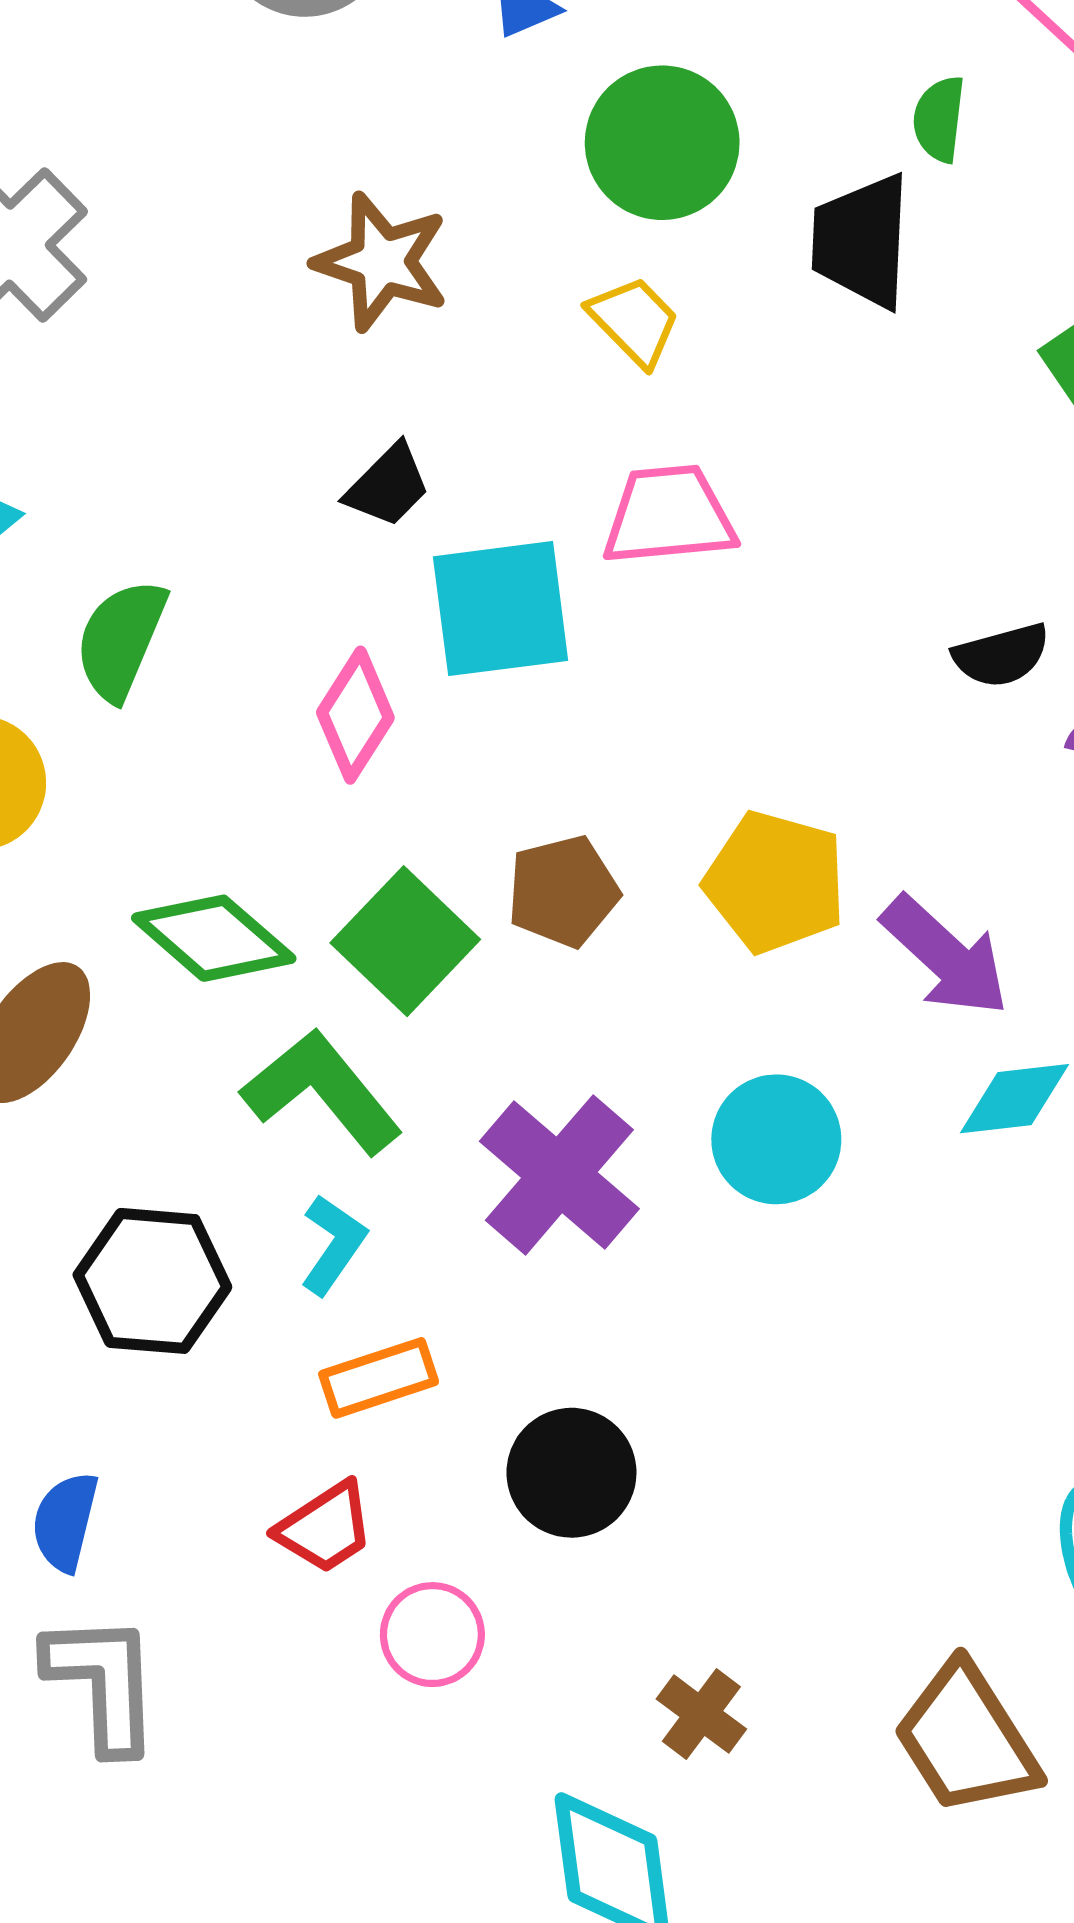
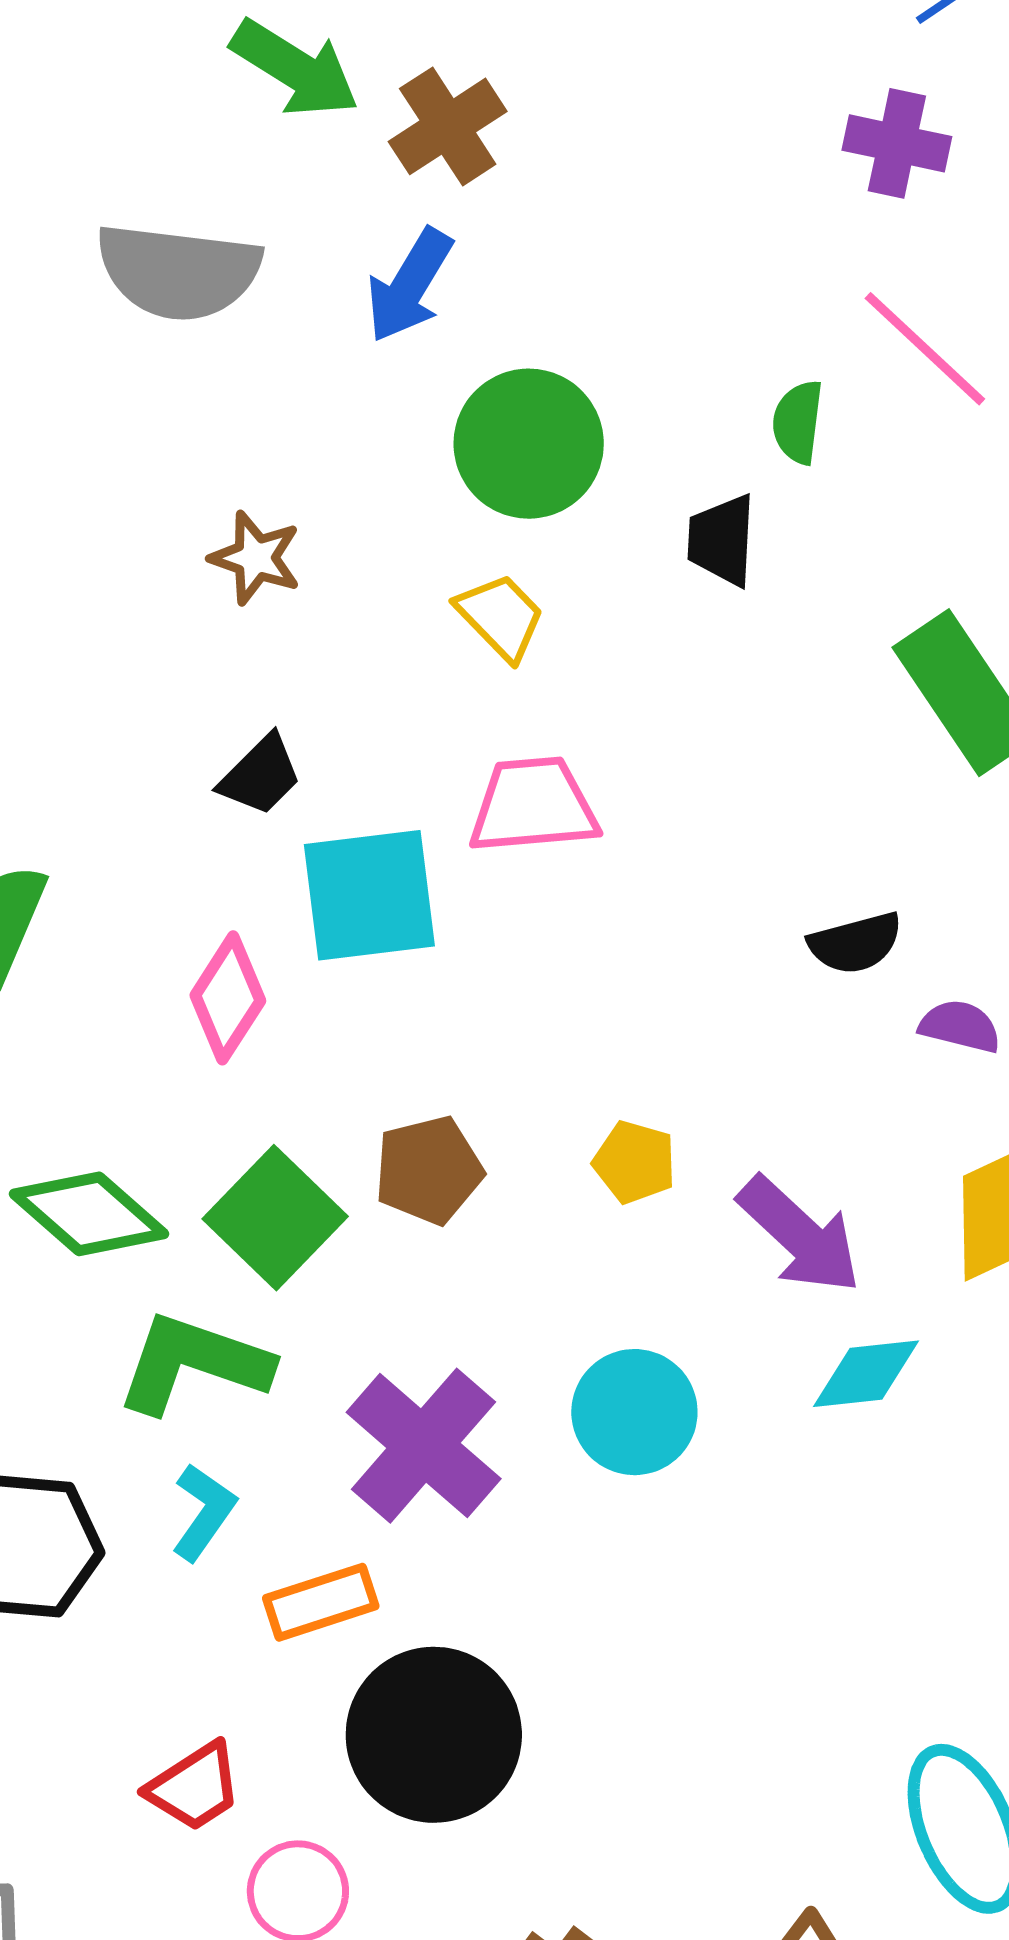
black trapezoid: (862, 241) -> (722, 540), size x0.7
brown star: (382, 262) -> (256, 558), size x0.7
yellow pentagon: (775, 882) -> (635, 1162), size x0.6
green L-shape: (322, 1092) -> (194, 1363), turned -32
orange rectangle: (379, 1378) -> (321, 1602), moved
black circle: (571, 1473) -> (434, 1735), size x1.4

